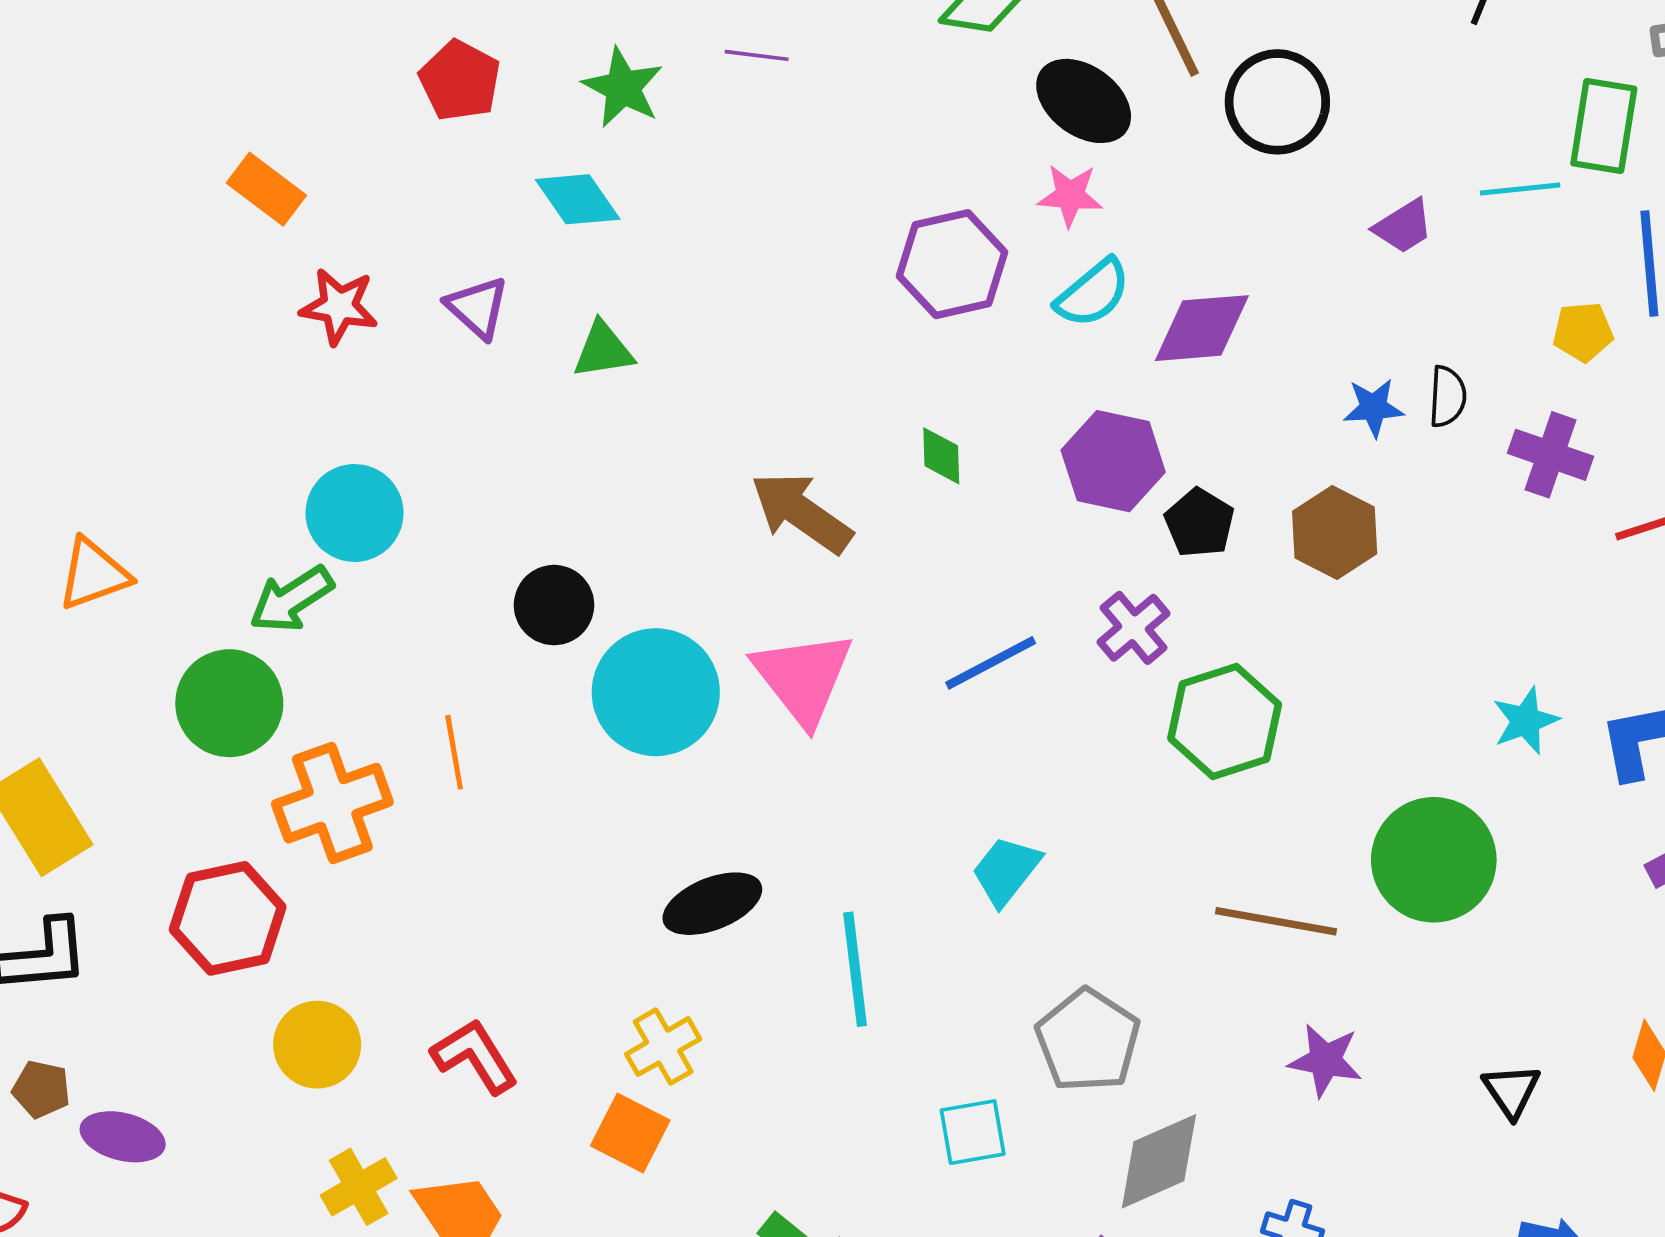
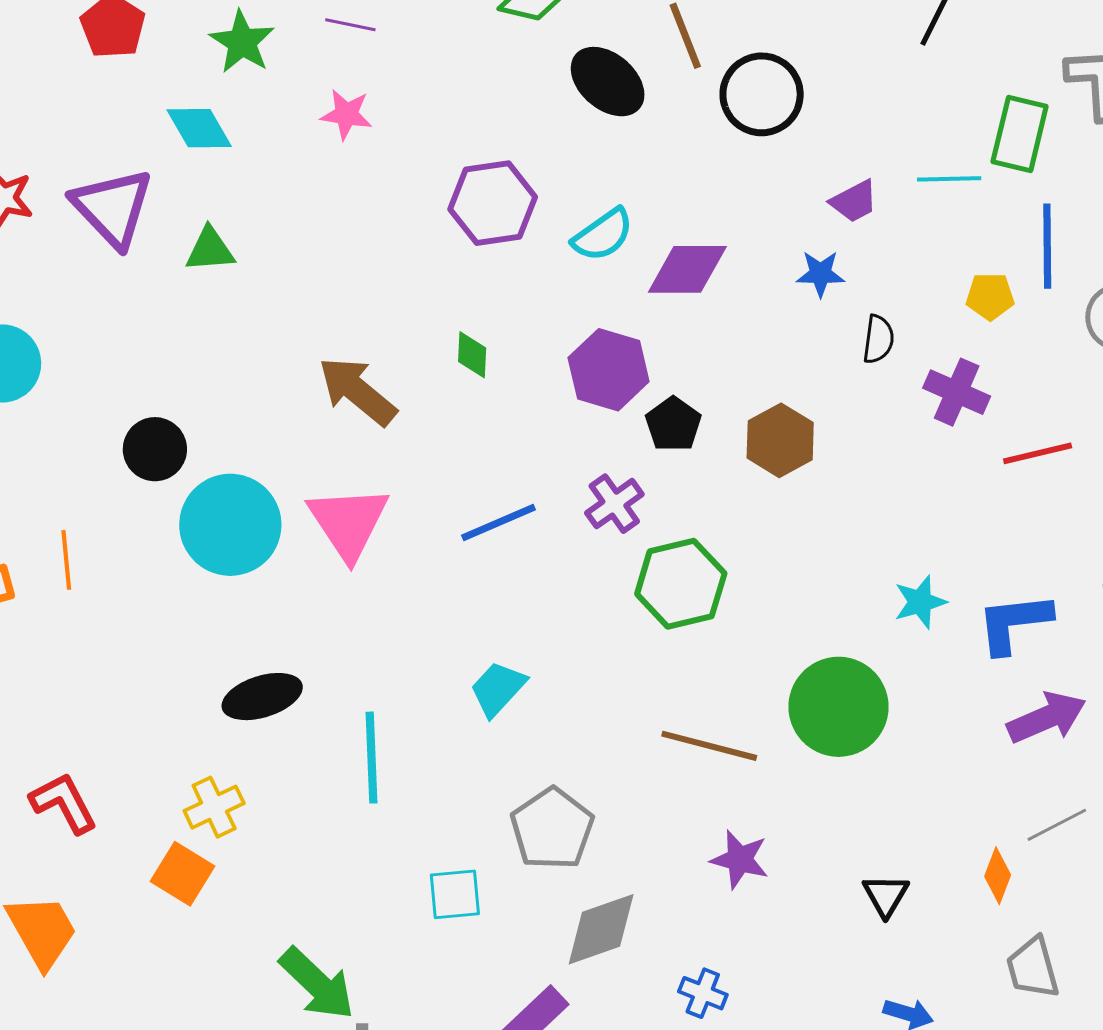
pink star: (1070, 195) -> (346, 114), moved
purple triangle: (477, 307) -> (113, 208), size x1.6
blue star: (1373, 408) -> (820, 274), moved

